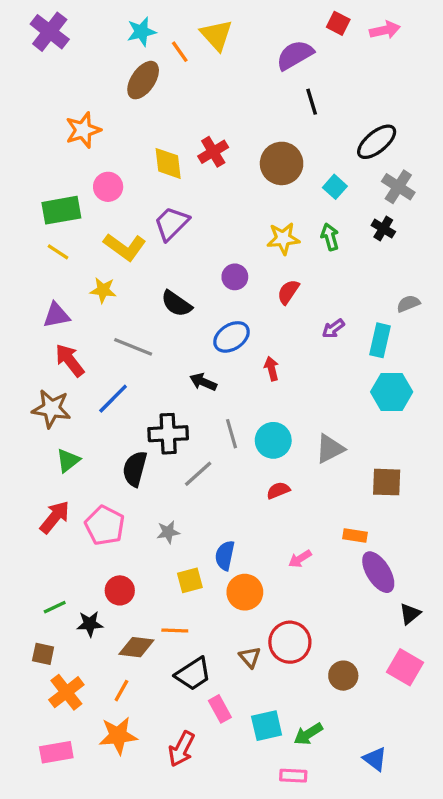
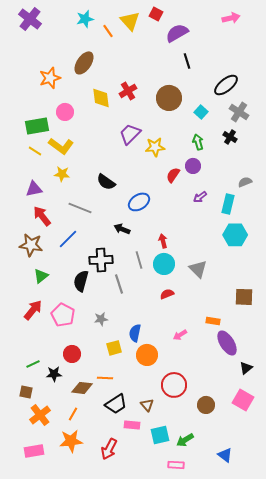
red square: (338, 23) -> (156, 14), moved
brown ellipse: (143, 80) -> (84, 63), moved
purple trapezoid: (171, 224) -> (130, 134), moved
yellow star: (283, 239) -> (155, 147), moved
yellow L-shape: (125, 247) -> (61, 146), moved
purple circle: (235, 277) -> (193, 166), moved
red arrow: (272, 369) -> (163, 241), moved
gray triangle: (330, 449) -> (198, 269), turned -48
gray line: (198, 474) -> (119, 284), turned -66
brown square: (387, 482) -> (244, 297), moved
brown triangle: (250, 657) -> (147, 405), moved
pink rectangle: (220, 709) -> (132, 425), turned -56

